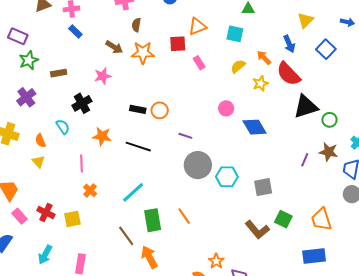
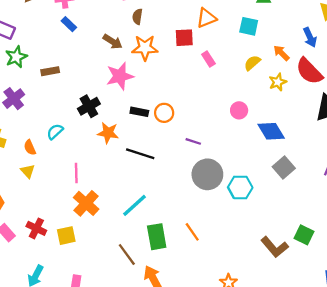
pink star: (103, 76) -> (120, 76), moved, size x1.4
black cross: (82, 103) -> (89, 106), moved
cyan semicircle: (63, 127) -> (55, 132), turned -98
orange star: (102, 136) -> (108, 133), moved
gray square: (263, 187) -> (284, 167), moved, turned -30
orange cross: (90, 190) -> (86, 203), size x1.6

